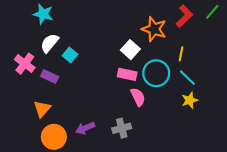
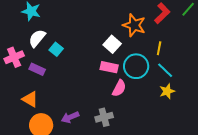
pink cross: (25, 64) -> (14, 57), turned 30
pink semicircle: (138, 97) -> (119, 88), turned 54
orange triangle: (42, 109) -> (30, 99), turned -42

